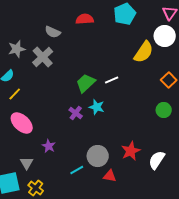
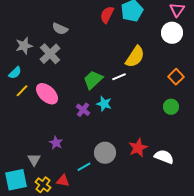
red semicircle: (85, 19) -> (107, 15), moved, turned -60
yellow semicircle: (144, 52) -> (135, 57), moved
pink ellipse: (22, 123) -> (47, 94), moved
white semicircle: (157, 160) -> (164, 157), turned 78
red triangle: (110, 176) -> (63, 181), moved

